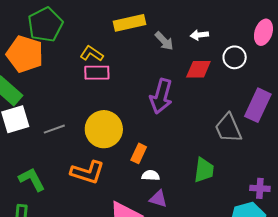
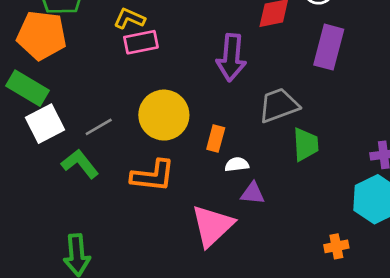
purple rectangle: (258, 105) -> (329, 47), moved
gray trapezoid: (228, 128) -> (279, 105), moved, turned 104
green L-shape: (32, 179) -> (80, 164), moved

